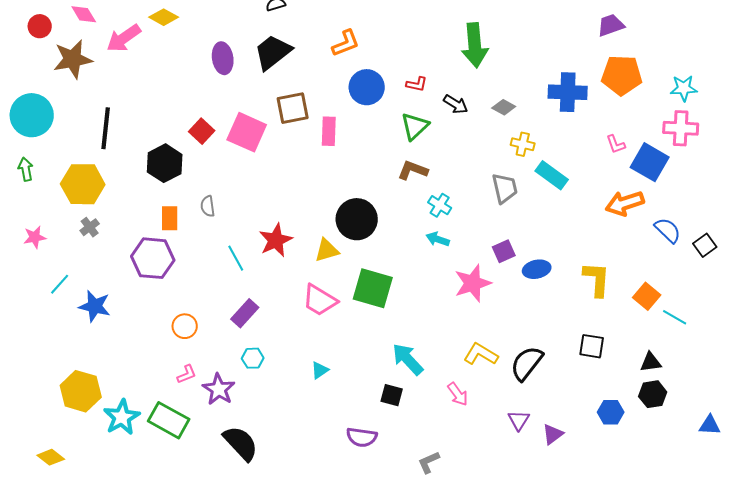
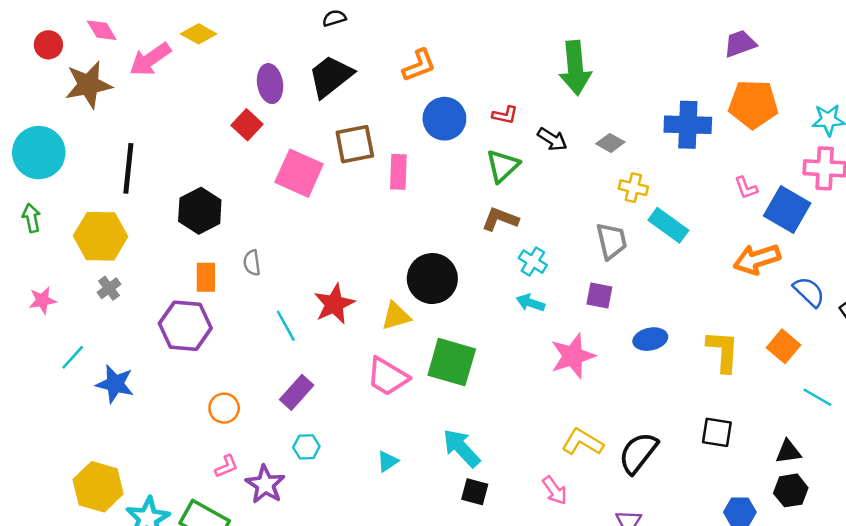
red square: (202, 131) -> (247, 125), moved
purple square: (504, 251) -> (599, 295), moved, turned 35
orange square: (647, 296) -> (784, 346), moved
cyan arrow: (408, 359) -> (461, 448), moved

